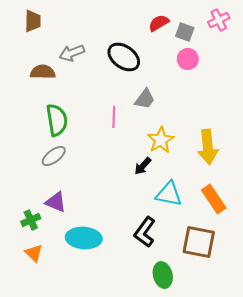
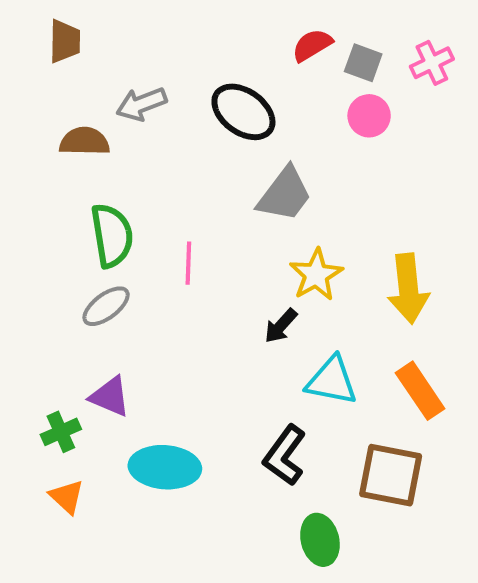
pink cross: (219, 20) -> (432, 63), moved
gray trapezoid: (145, 99) -> (285, 194), size x1.4
pink line: (114, 117) -> (188, 263), moved

